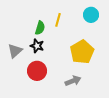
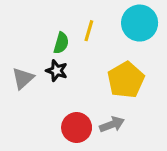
cyan circle: (91, 15) -> (140, 23), size x1.5
red circle: (37, 71) -> (77, 128), moved

